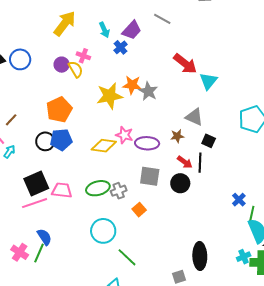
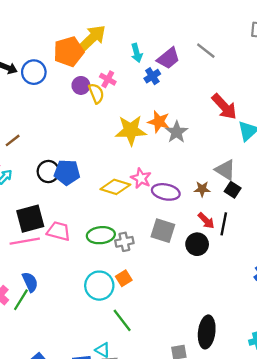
orange pentagon: (59, 110) -> (69, 52), moved
black square: (209, 141) -> (233, 190), moved
orange square: (139, 210) -> (124, 278), moved

